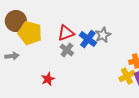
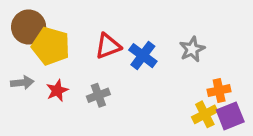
gray star: (103, 35) -> (192, 49), moved
gray cross: (67, 50) -> (98, 95), moved, turned 32
red star: (48, 79) -> (57, 91), moved

